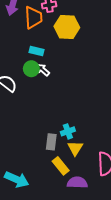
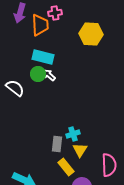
yellow hexagon: (67, 27) -> (91, 34), moved
cyan rectangle: (37, 51) -> (43, 57), size x1.5

